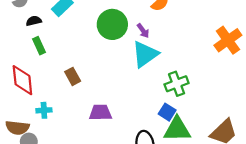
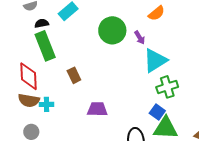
green rectangle: (39, 46) -> (45, 46), size x1.8
cyan triangle: (145, 54) -> (155, 60), moved
brown semicircle: (17, 128) -> (29, 100), moved

